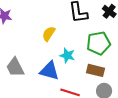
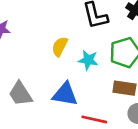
cyan star: (67, 55) -> (88, 60), moved

